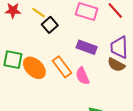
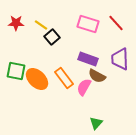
brown semicircle: (116, 65) -> (97, 76), moved
pink semicircle: (82, 76) -> (84, 87), turned 54

